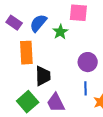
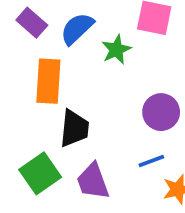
blue line: (85, 88) -> (151, 161), turned 64

